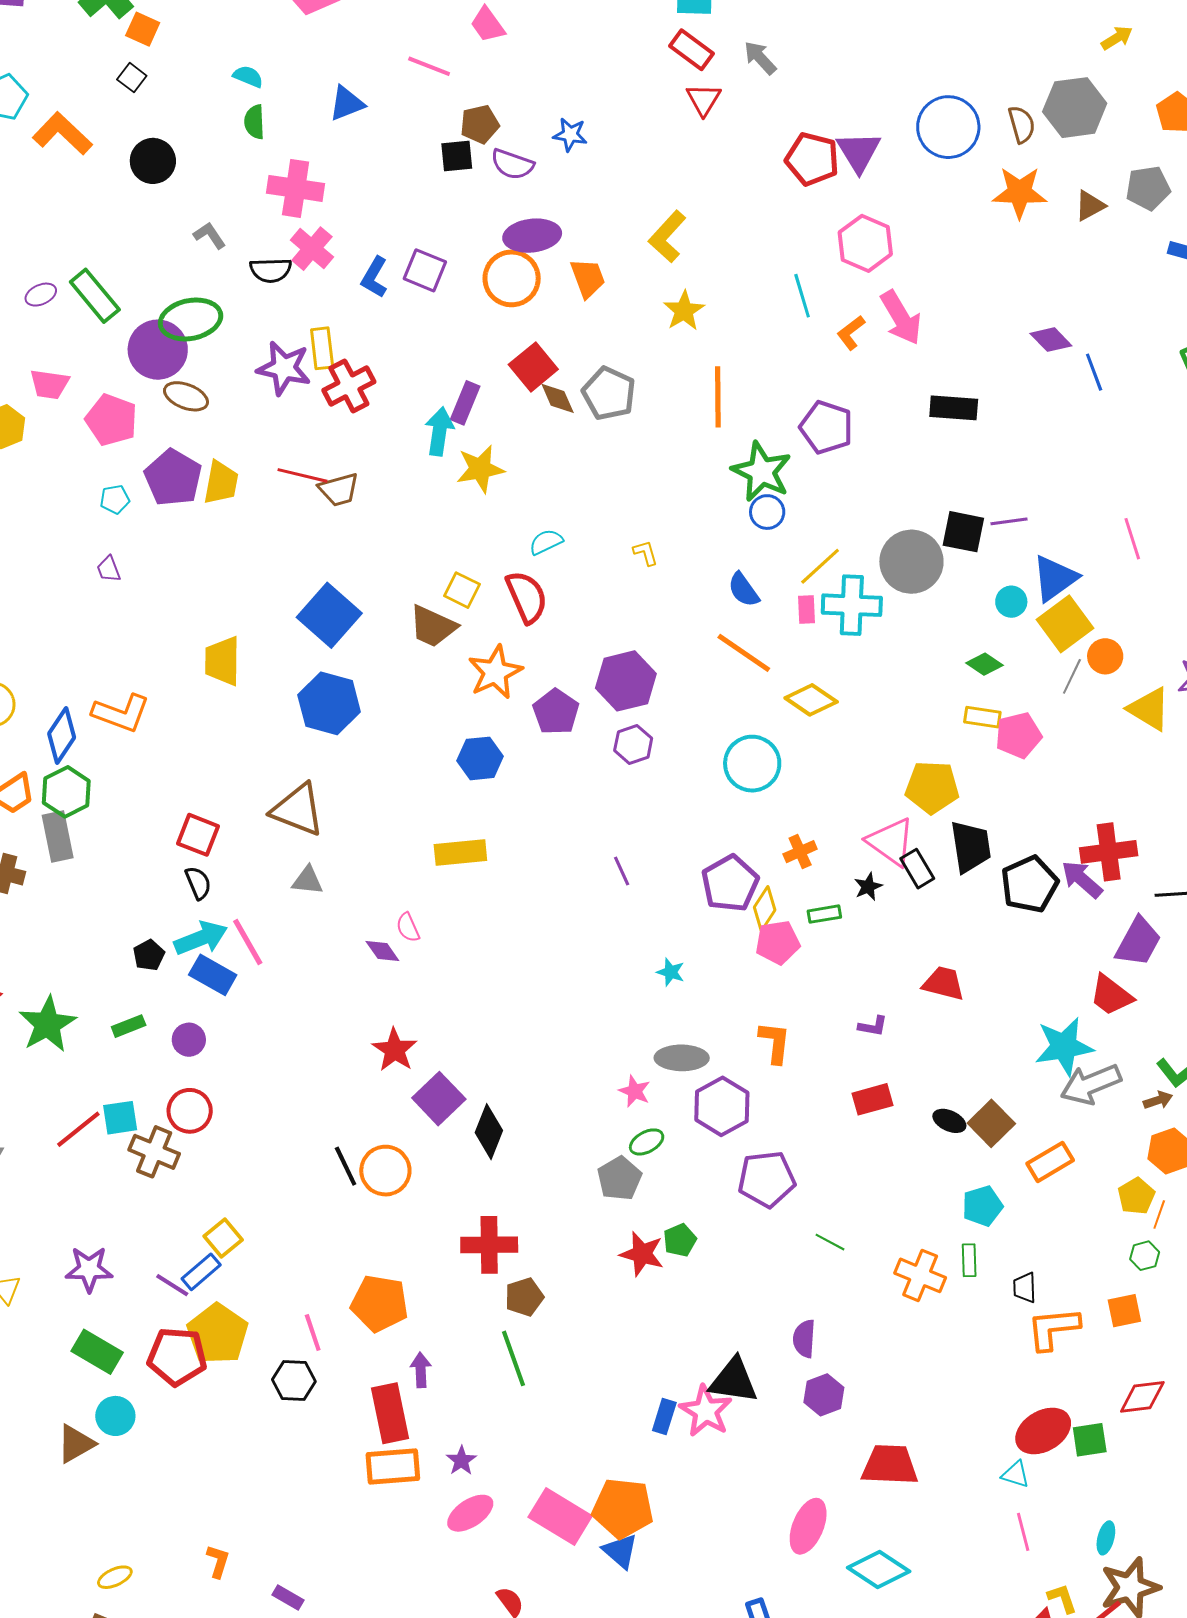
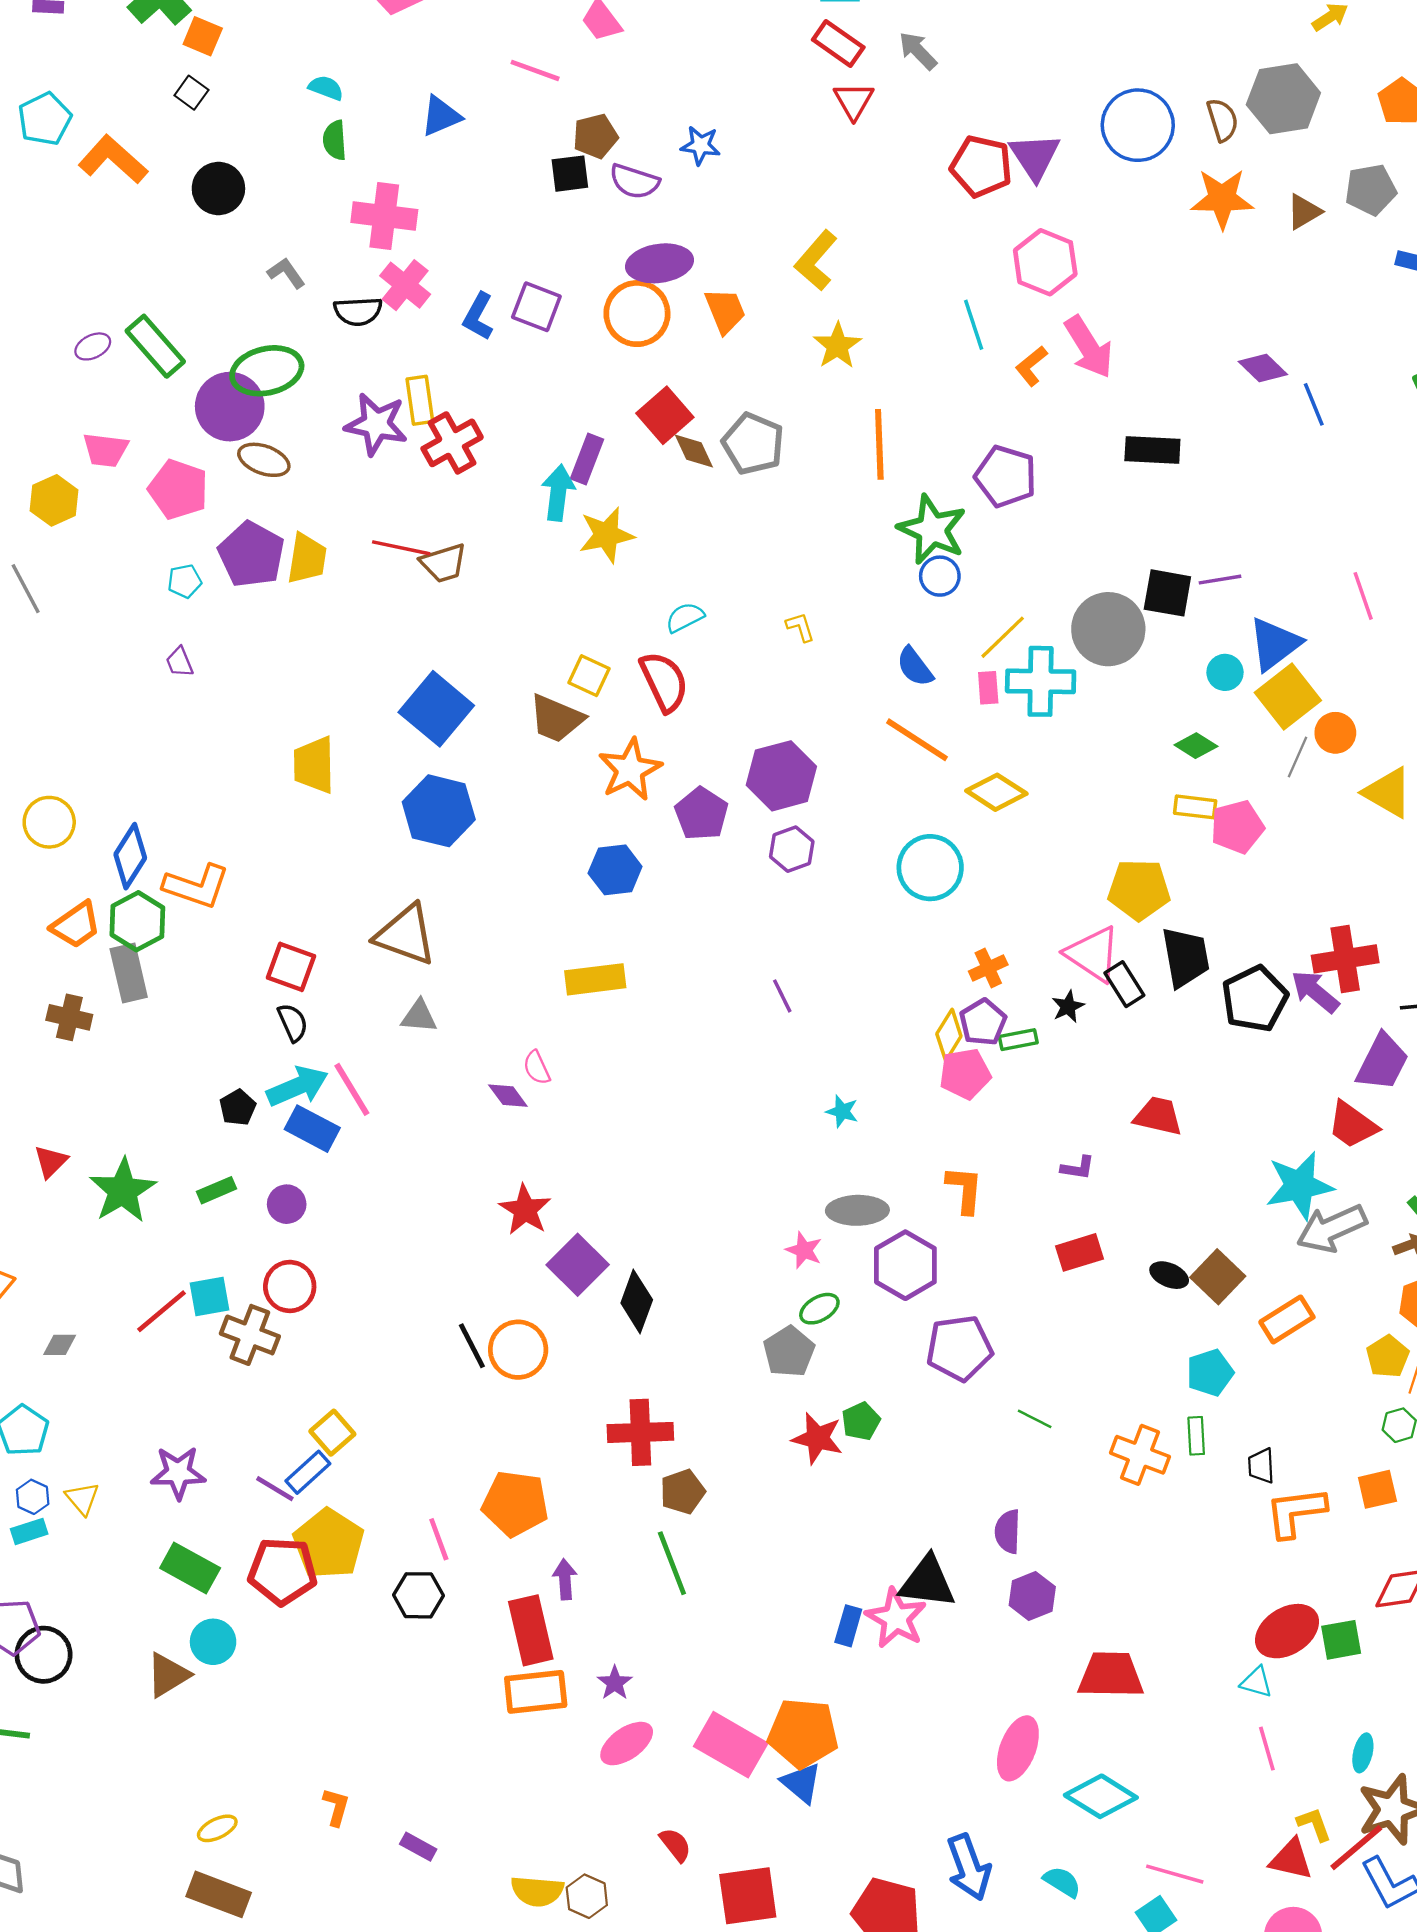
orange L-shape: (121, 713) -> (196, 886), moved
purple pentagon: (730, 883) -> (983, 1022), moved, size x0.7

